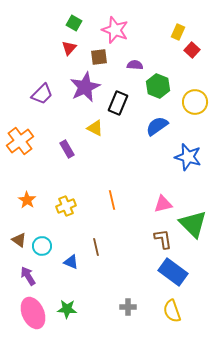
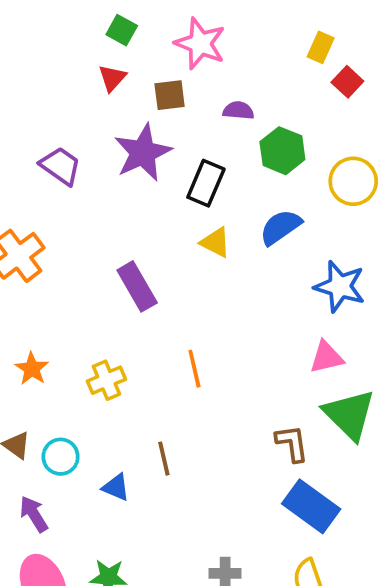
purple trapezoid: (42, 94) -> (61, 166), turned -100
yellow triangle: (95, 128) -> (215, 242), moved
purple rectangle: (67, 149) -> (137, 286), moved, size x1.4
pink triangle: (163, 204) -> (326, 357), moved

